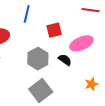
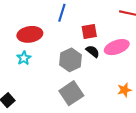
black semicircle: (65, 60) -> (93, 51), moved

